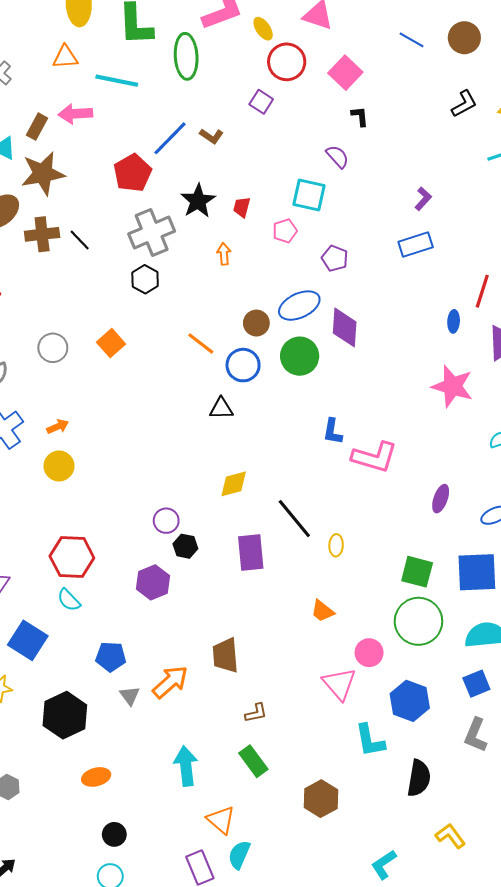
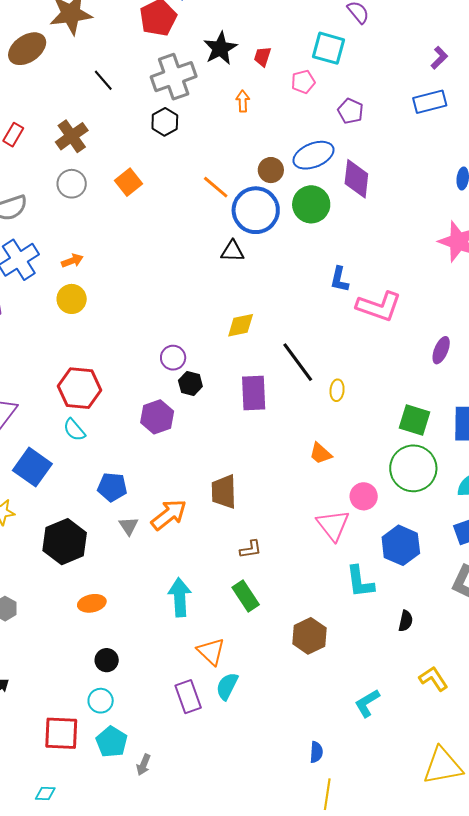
brown cross: (42, 234) -> (72, 136), moved, turned -32
blue circle: (243, 365) -> (256, 210), size x1.4
black semicircle: (419, 778) -> (406, 621), size x0.6

